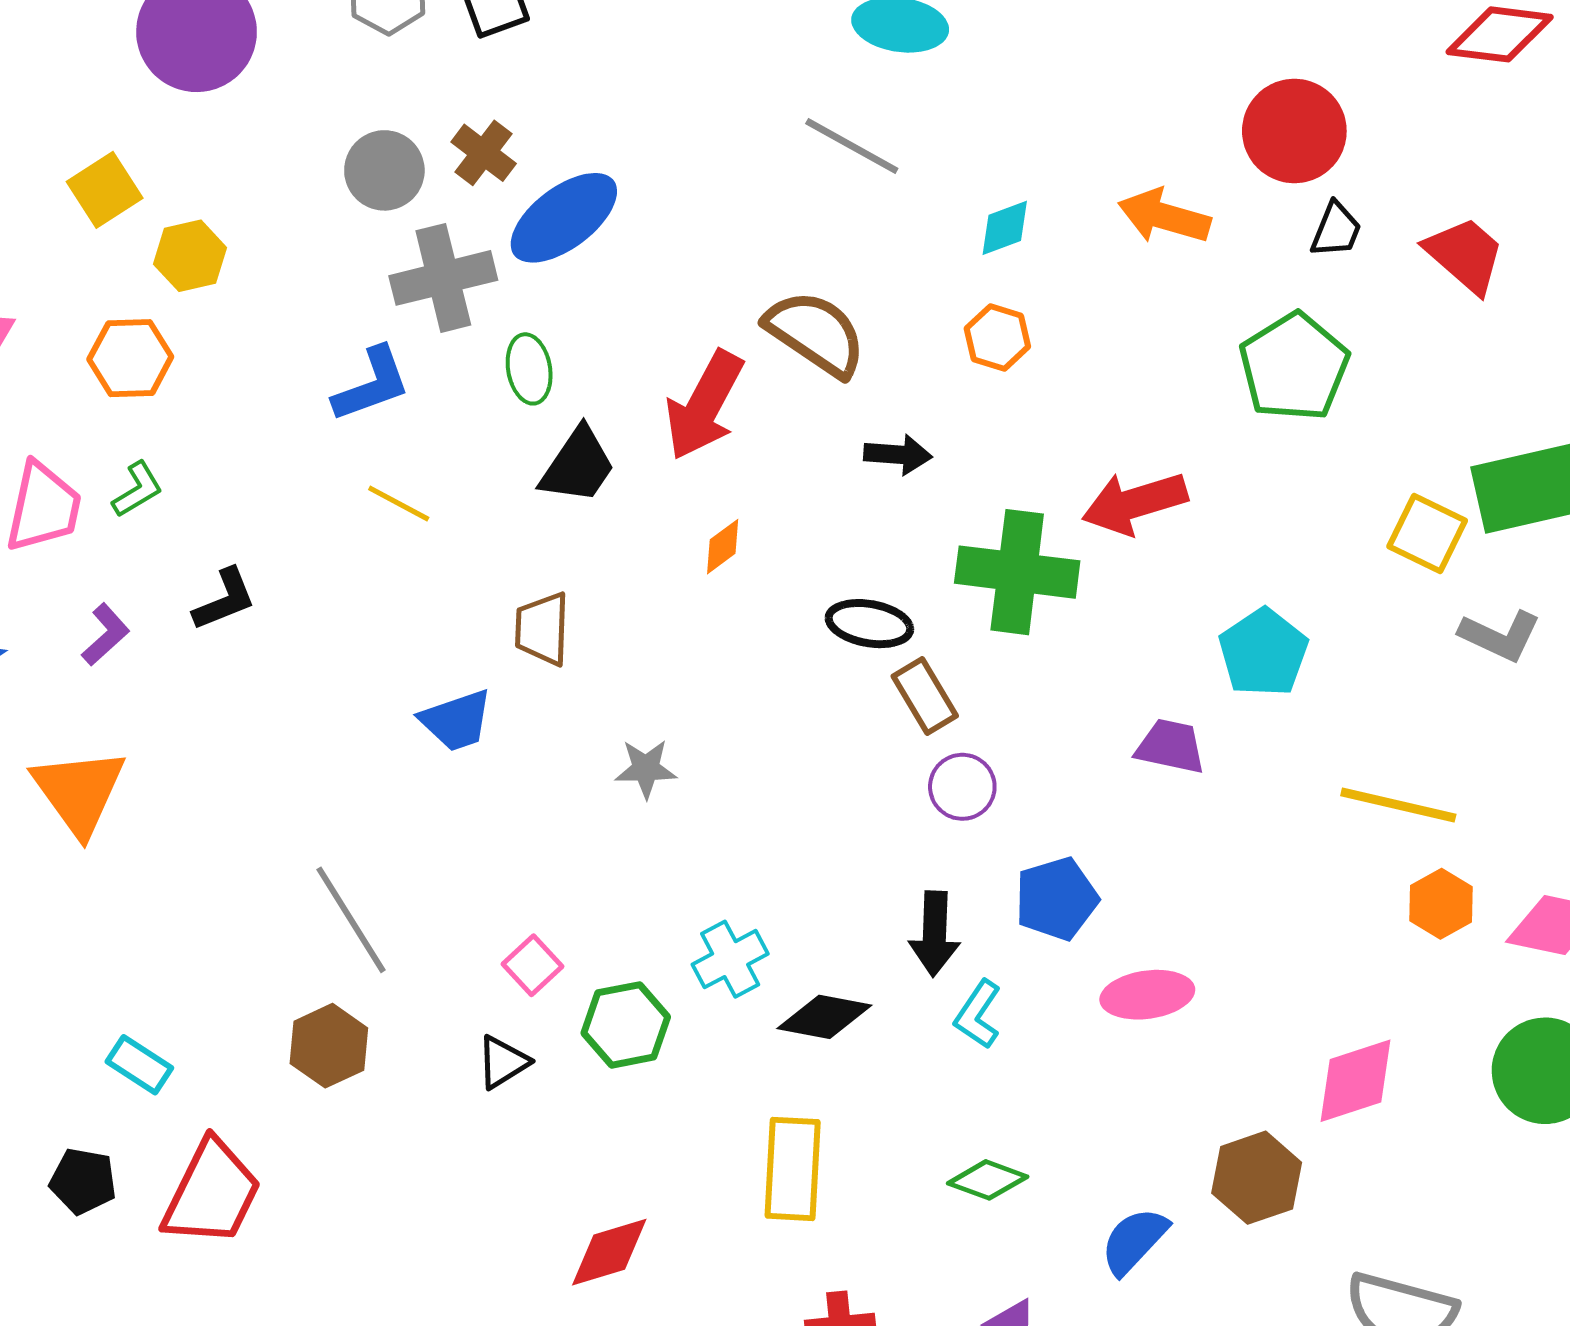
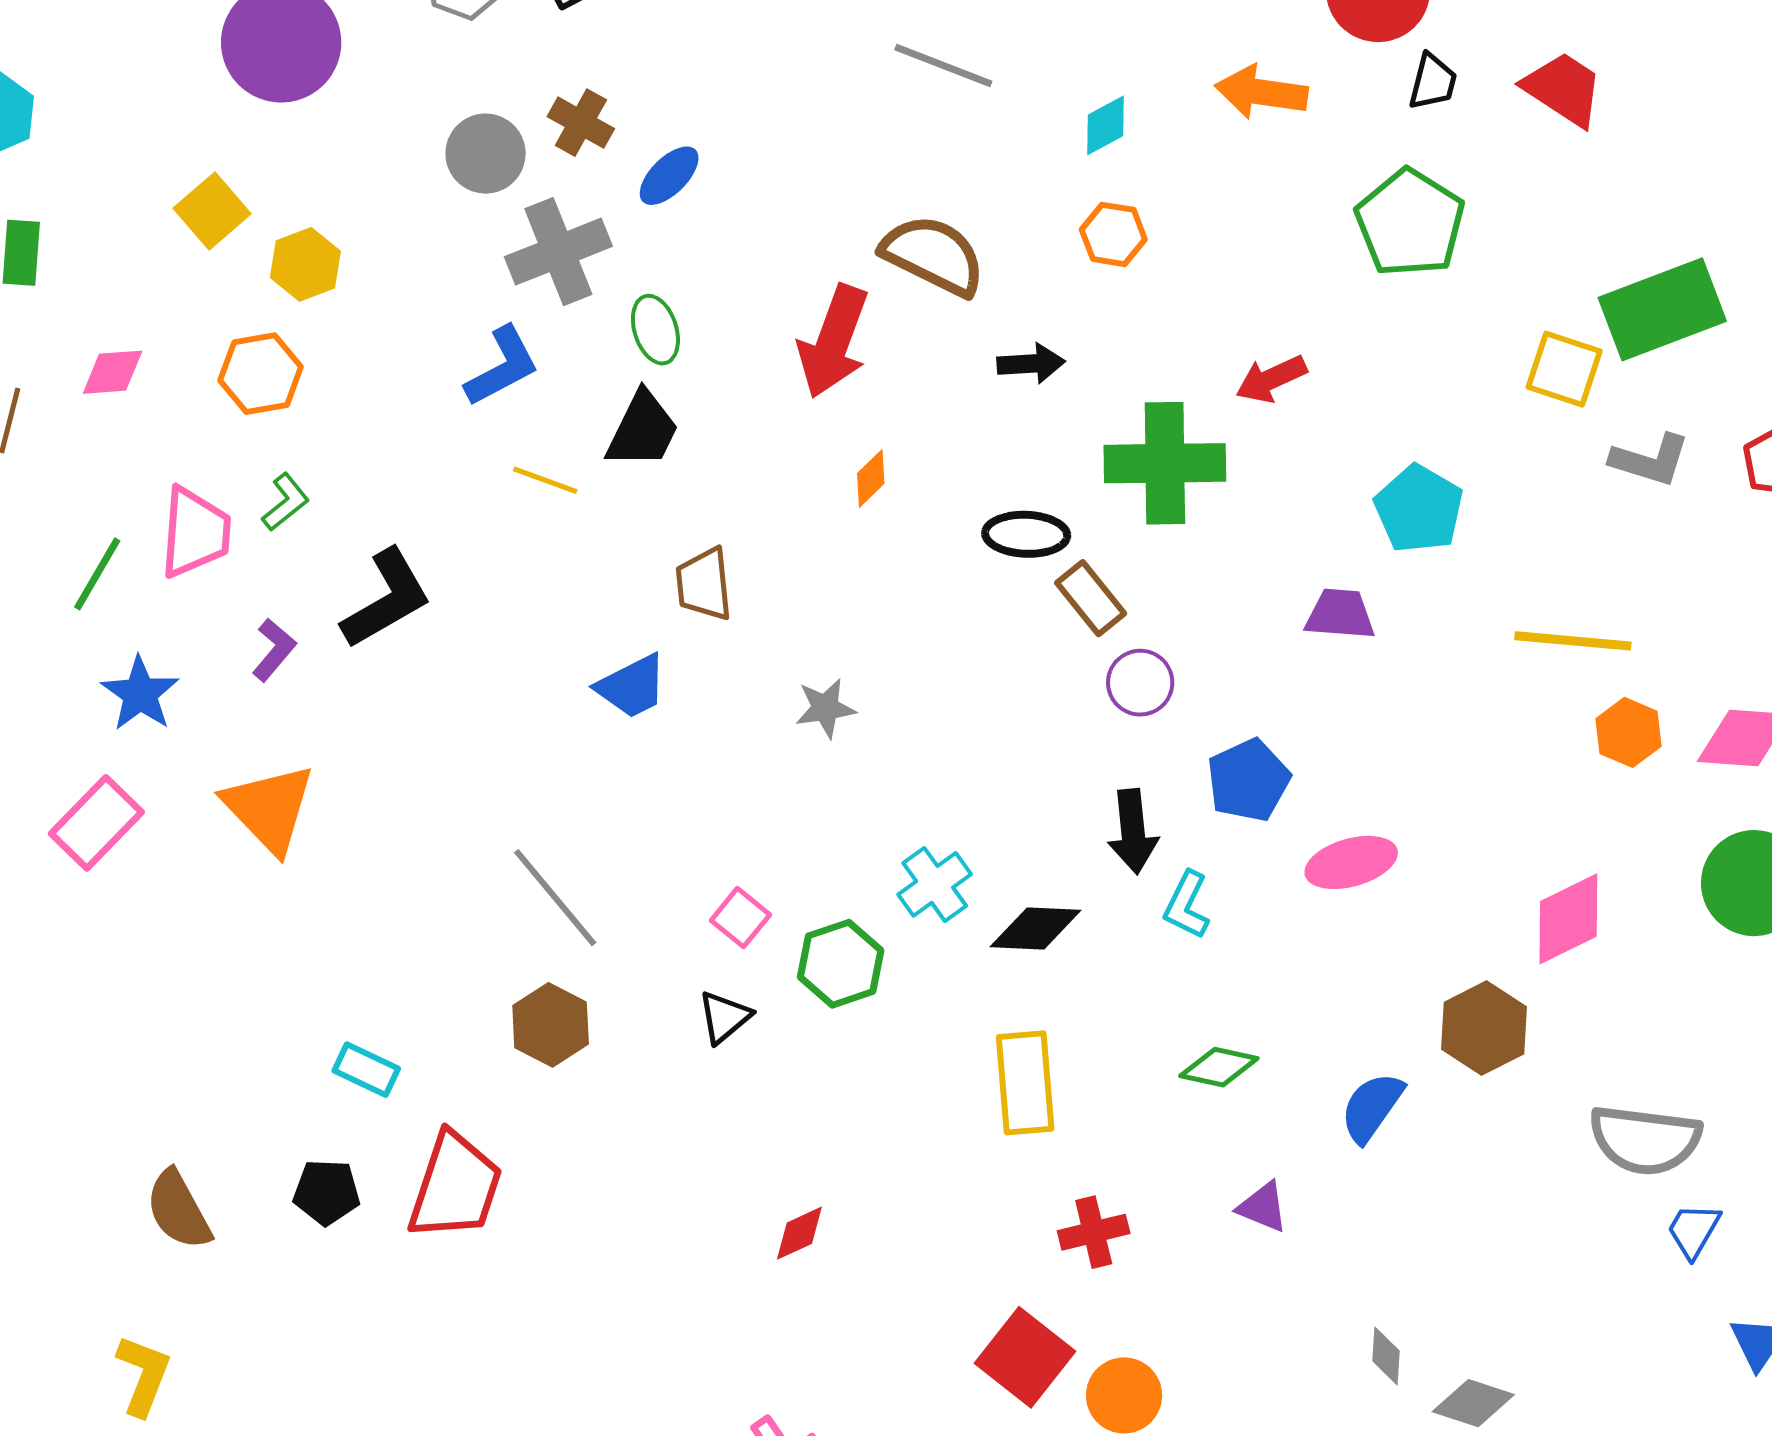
blue ellipse: (564, 218) -> (669, 176), size x0.6
black trapezoid: (578, 466) -> (643, 430), moved
red arrow: (1135, 503) -> (1271, 379), size x0.7
black L-shape: (225, 600) -> (386, 599), size x1.5
red diamond: (609, 1252) -> (799, 1233), moved, size x0.7

